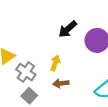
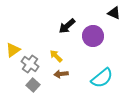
yellow arrow: (55, 63) -> (56, 56), turned -64

